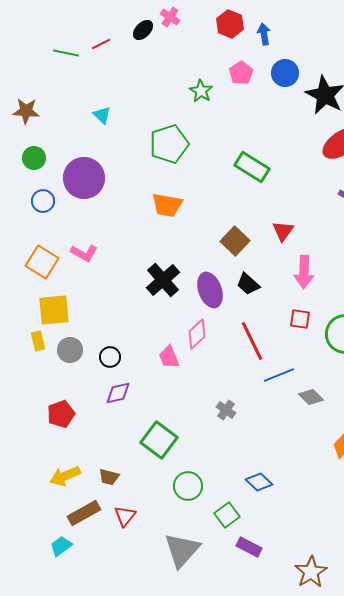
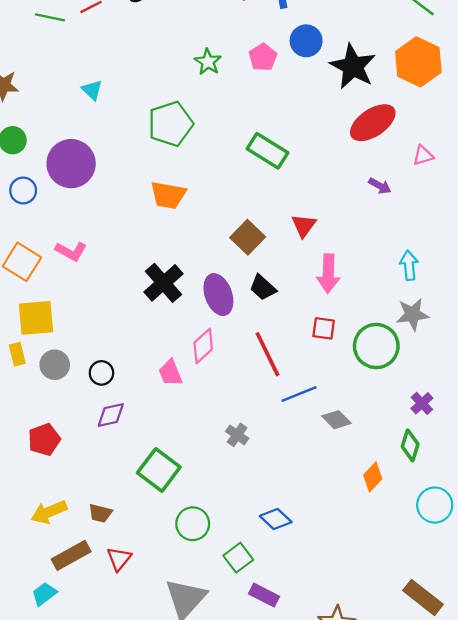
pink pentagon: (241, 73) -> (263, 57), moved

